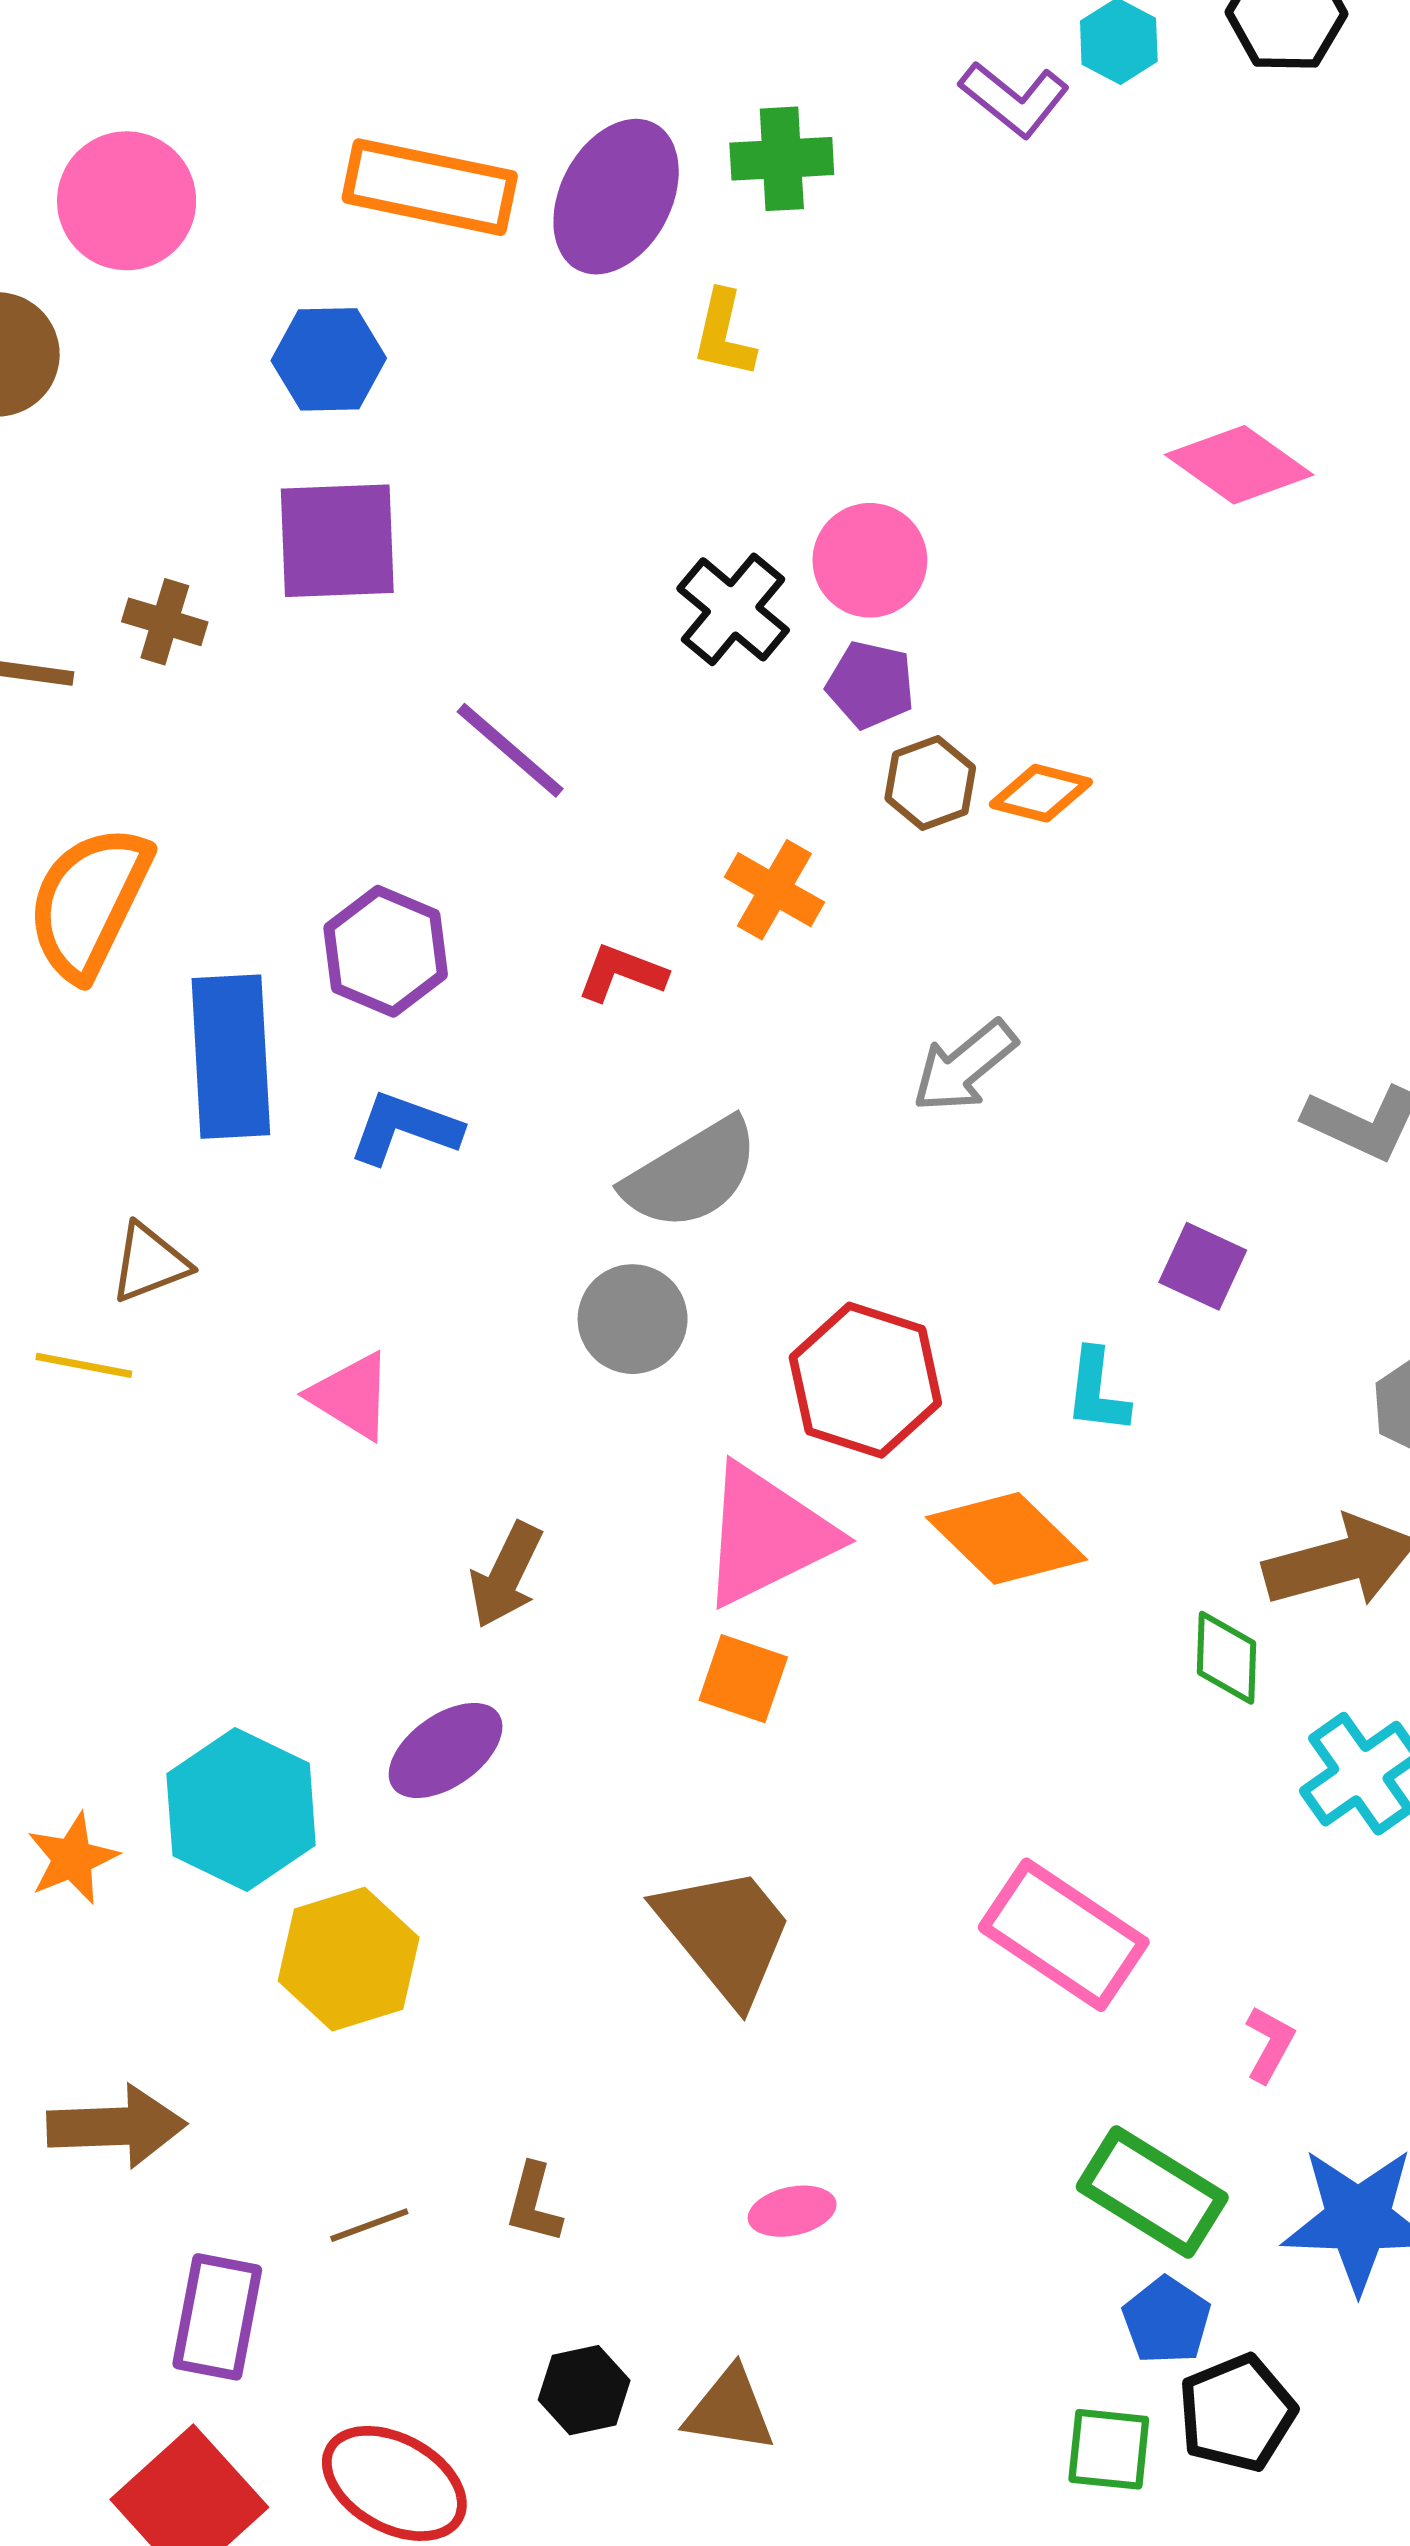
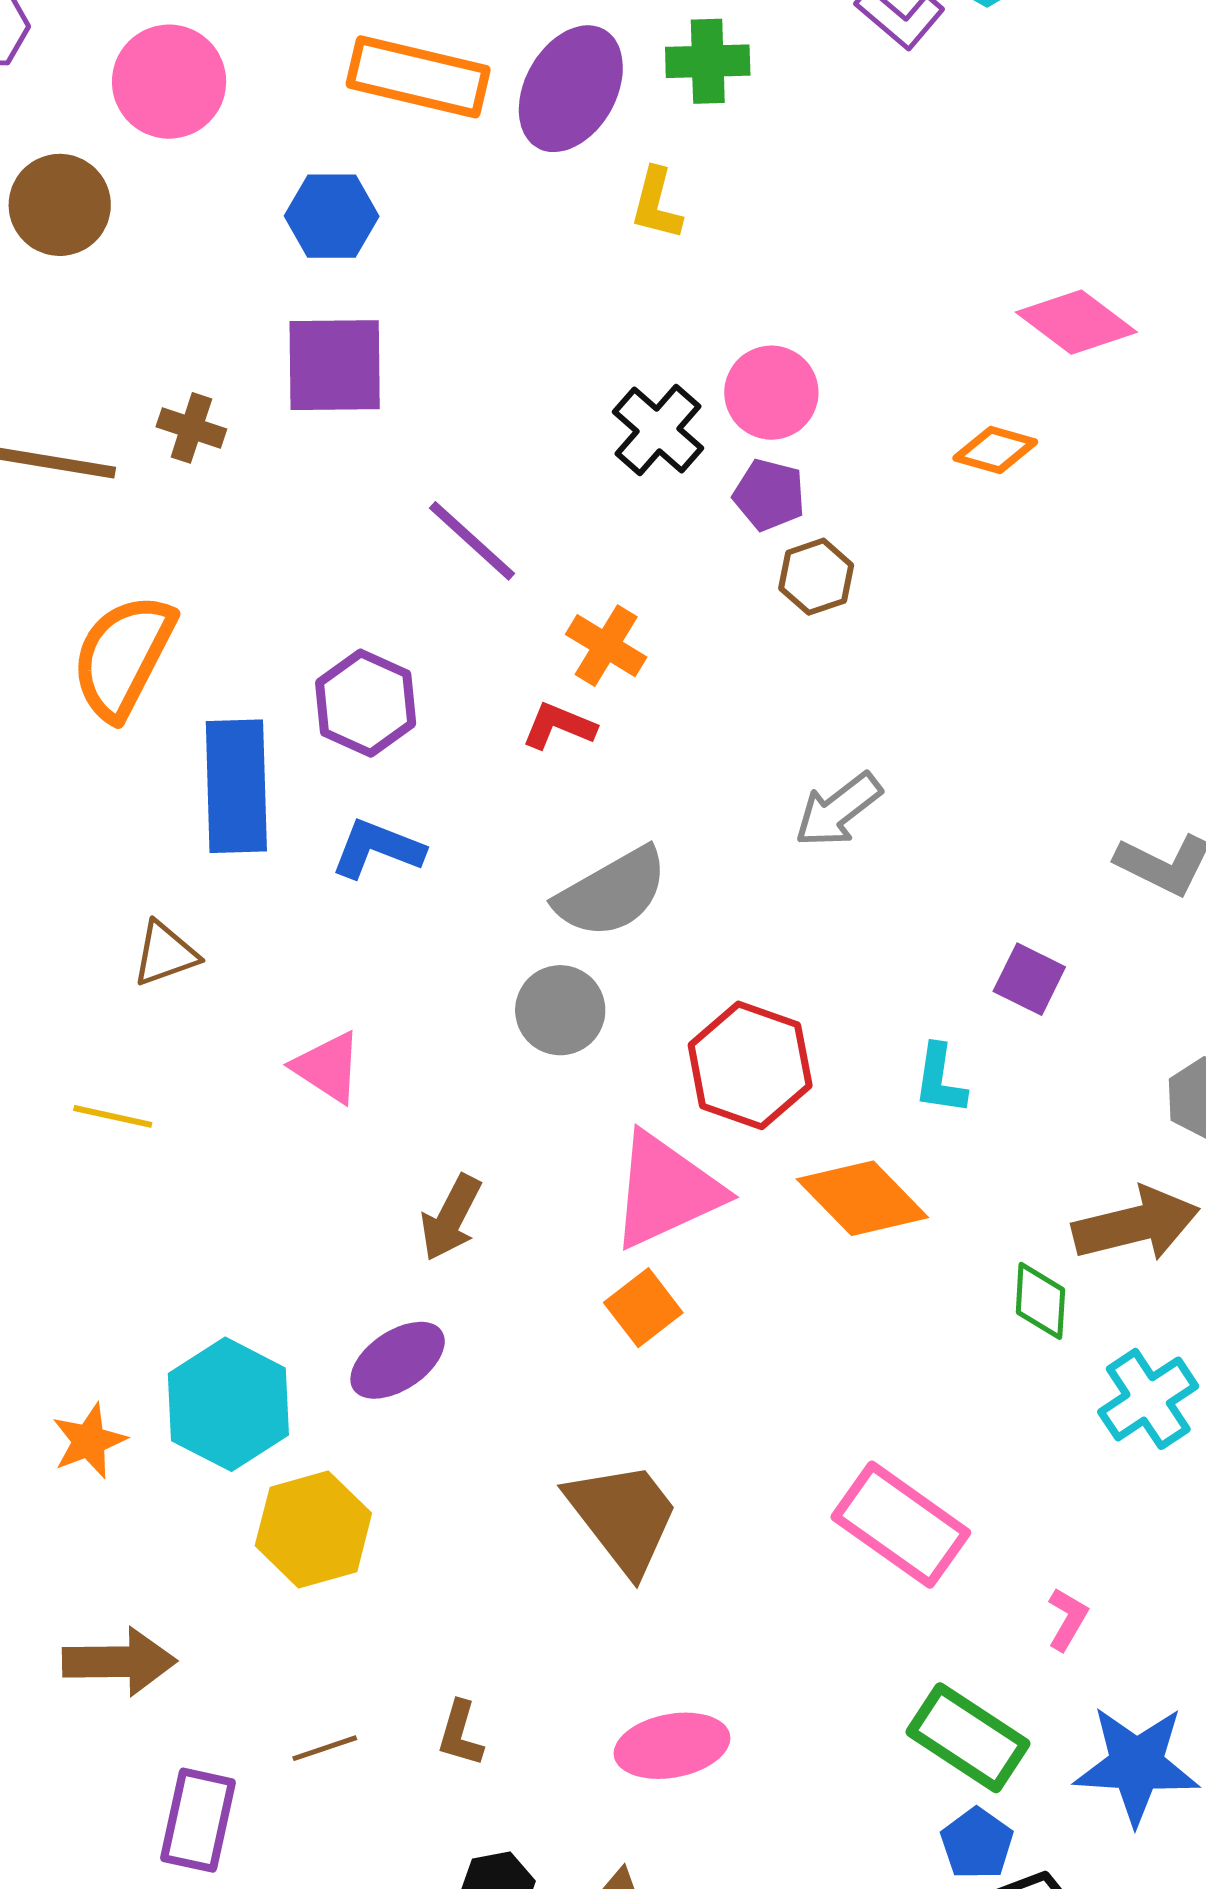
orange diamond: (1041, 793) -> (995, 450), moved
orange cross: (774, 890) -> (606, 646), moved
yellow line: (84, 1365) -> (113, 1116), moved
orange square: (743, 1679) -> (643, 1308), turned 32
pink ellipse: (792, 2211) -> (672, 1746), size x1.6

